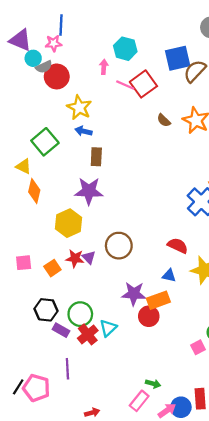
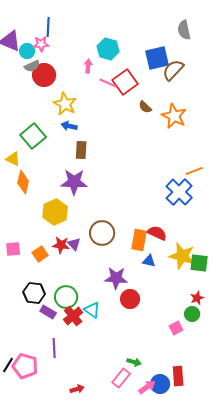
cyan circle: (33, 58) -> (27, 51), moved
brown semicircle: (164, 120) -> (145, 107), moved
orange rectangle: (158, 300) -> (139, 240), moved, turned -60
cyan triangle: (108, 328) -> (92, 310), turned -42

